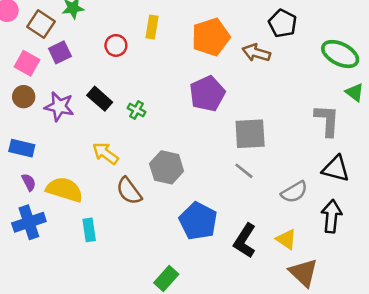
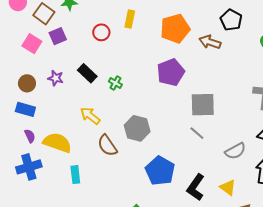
brown circle: (24, 97) -> (27, 83), moved
purple star: (59, 107) -> (56, 78), size x0.7

